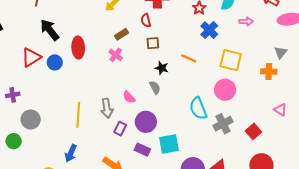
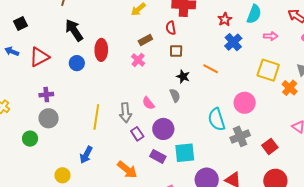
red triangle: (31, 57) -> (39, 57), moved
yellow square: (231, 60) -> (268, 70), moved
orange cross: (269, 72) -> (290, 88), turned 35
purple cross: (13, 95) -> (46, 95), moved
purple rectangle: (120, 129) -> (137, 134), turned -64

